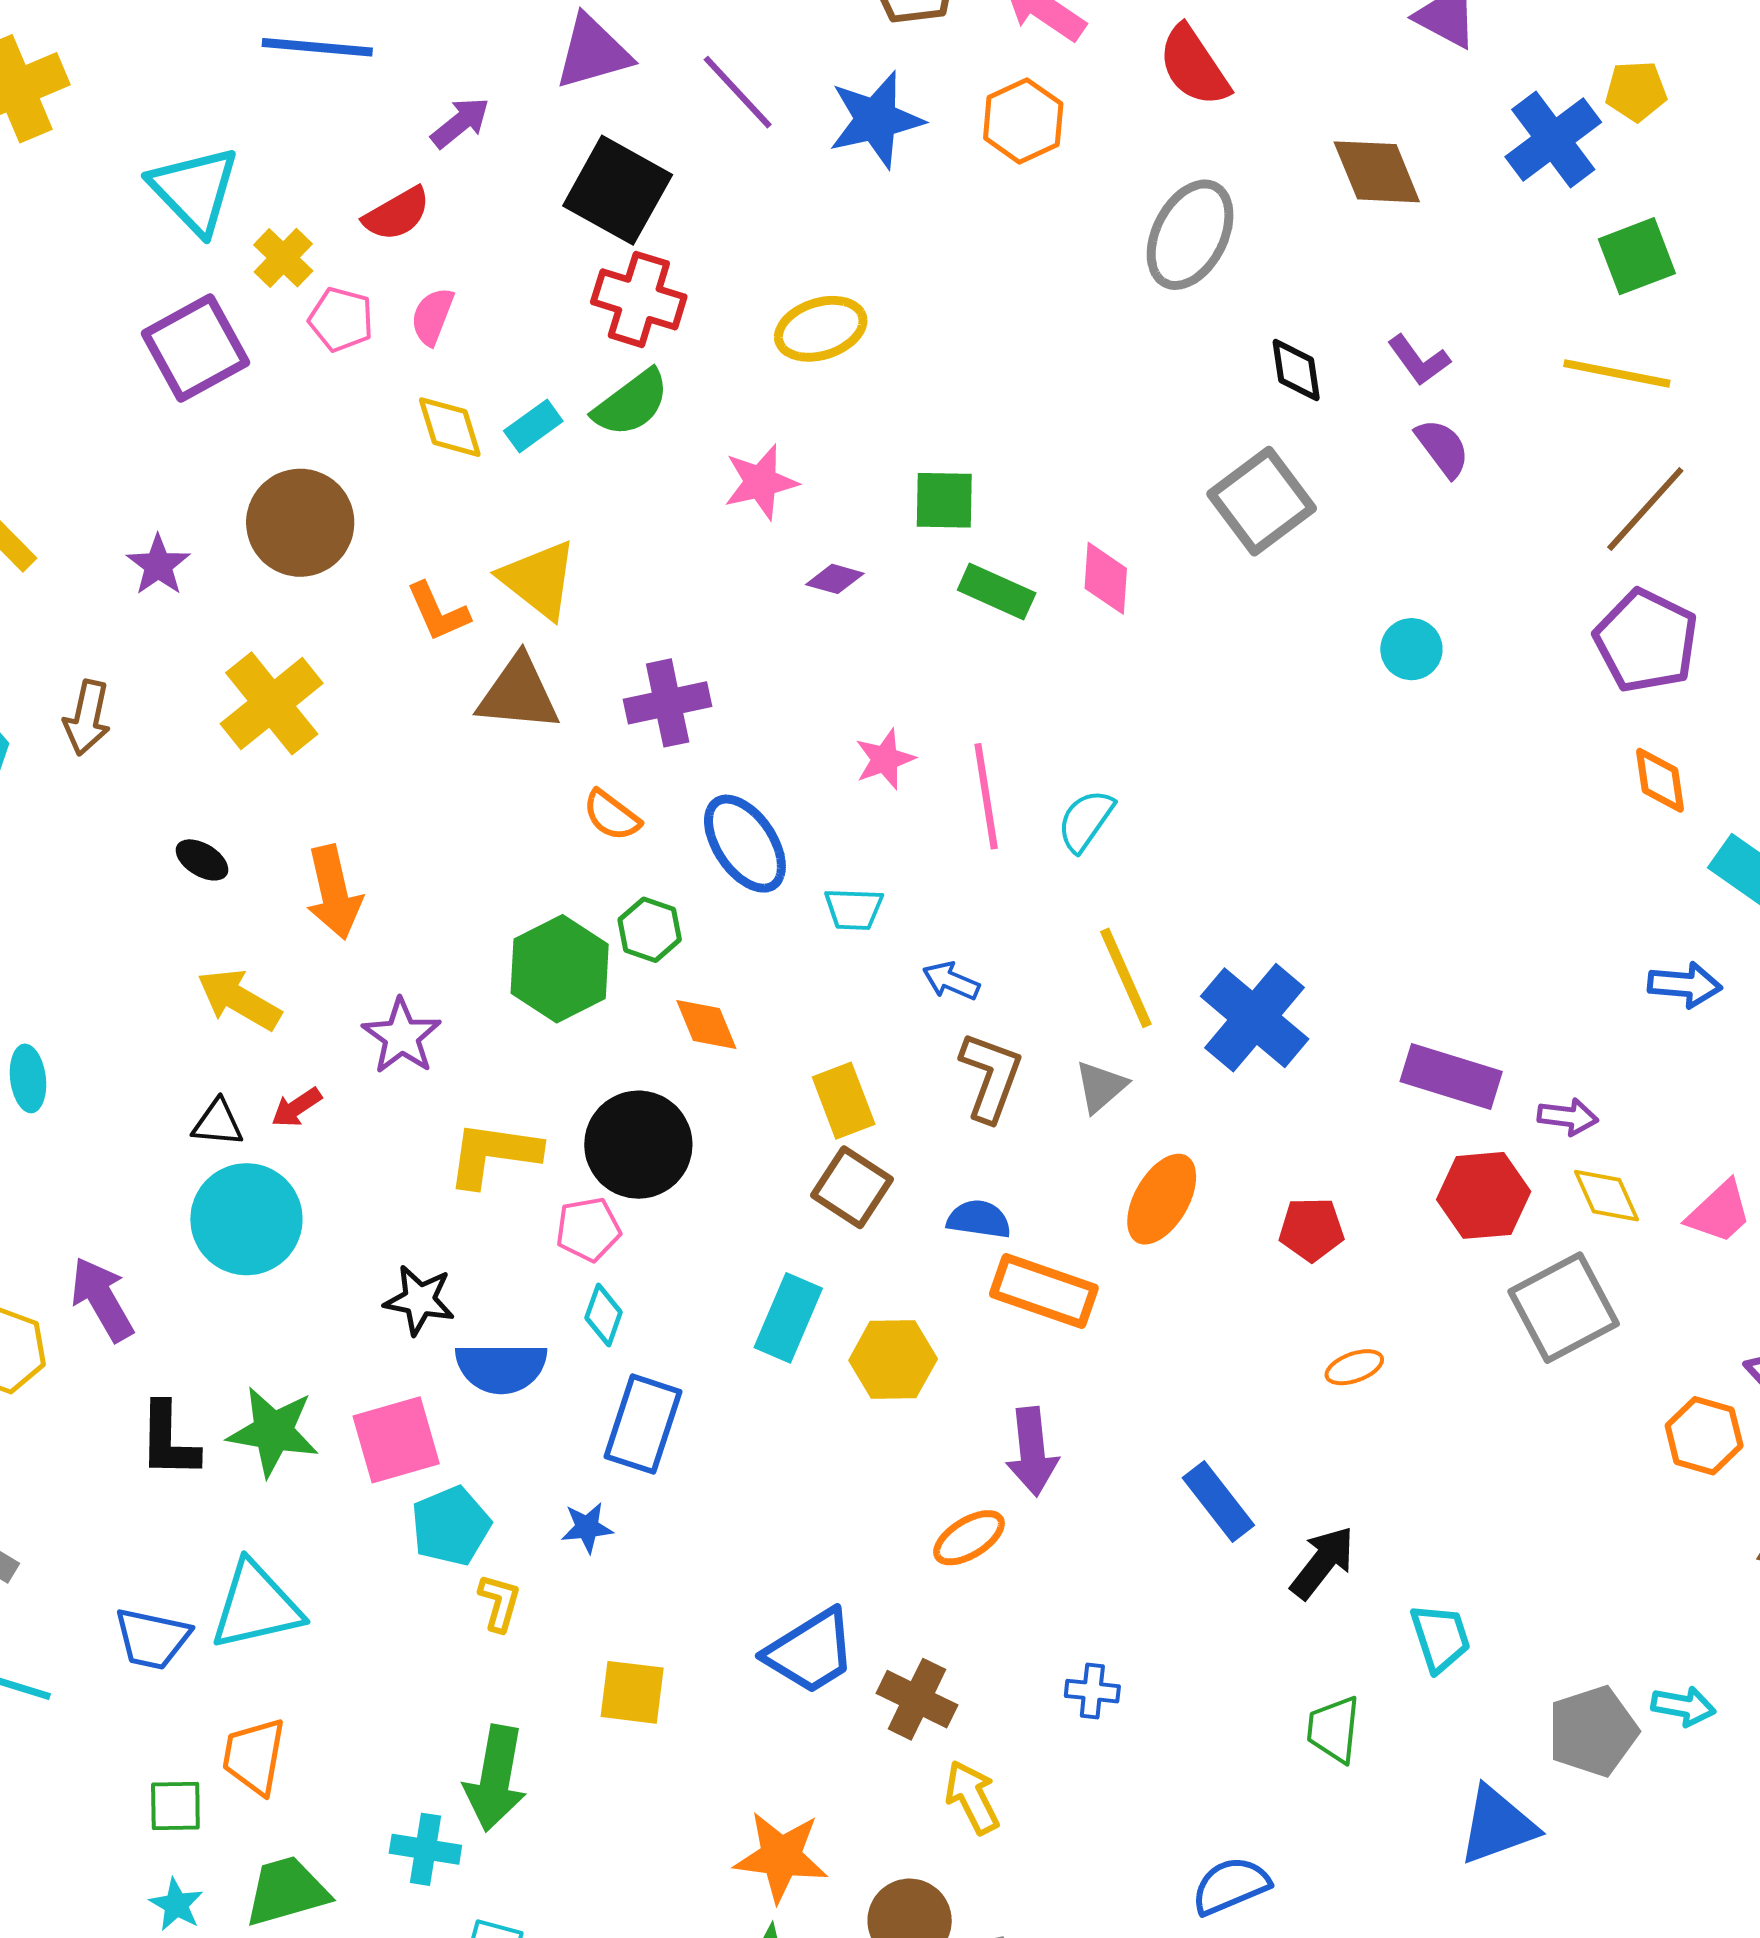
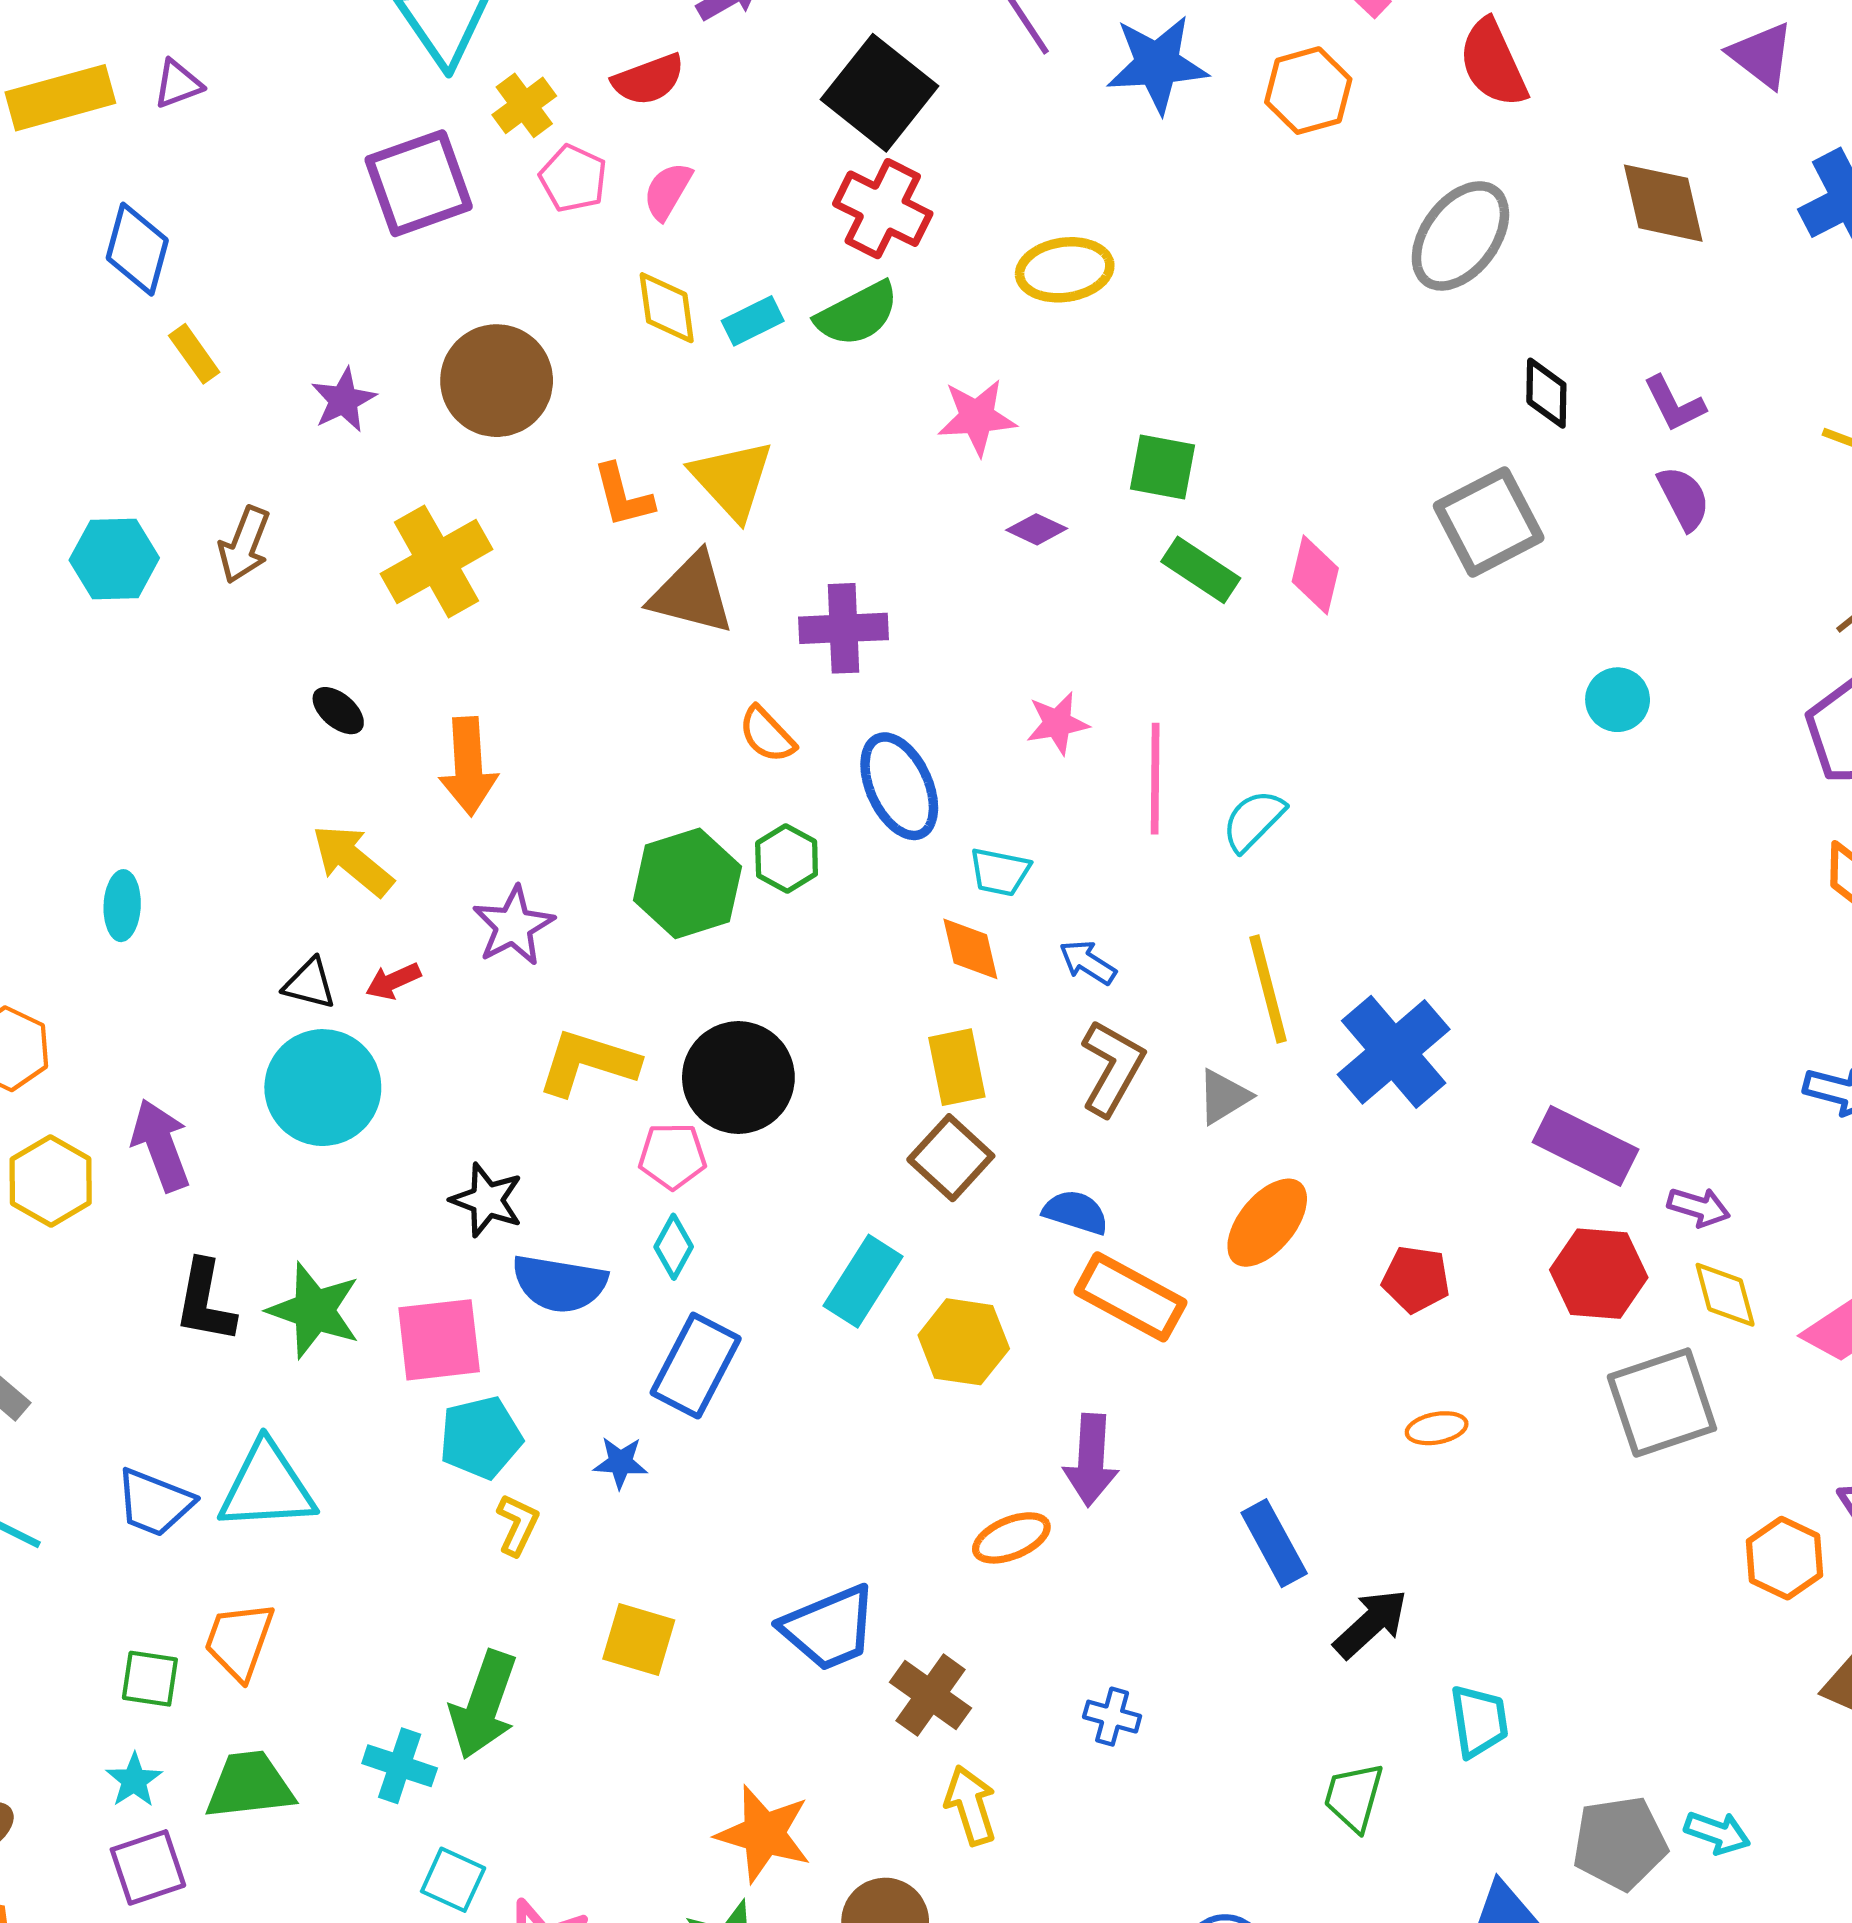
orange diamond: (706, 1025) -> (970, 949), moved

